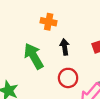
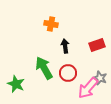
green arrow: (34, 56) -> (44, 68), moved

